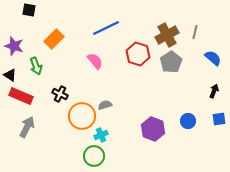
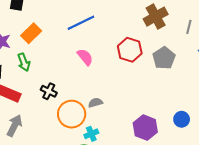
blue line: (106, 28) -> (81, 23), moved
brown cross: (167, 35) -> (156, 17), moved
orange rectangle: (54, 39) -> (31, 33), moved

